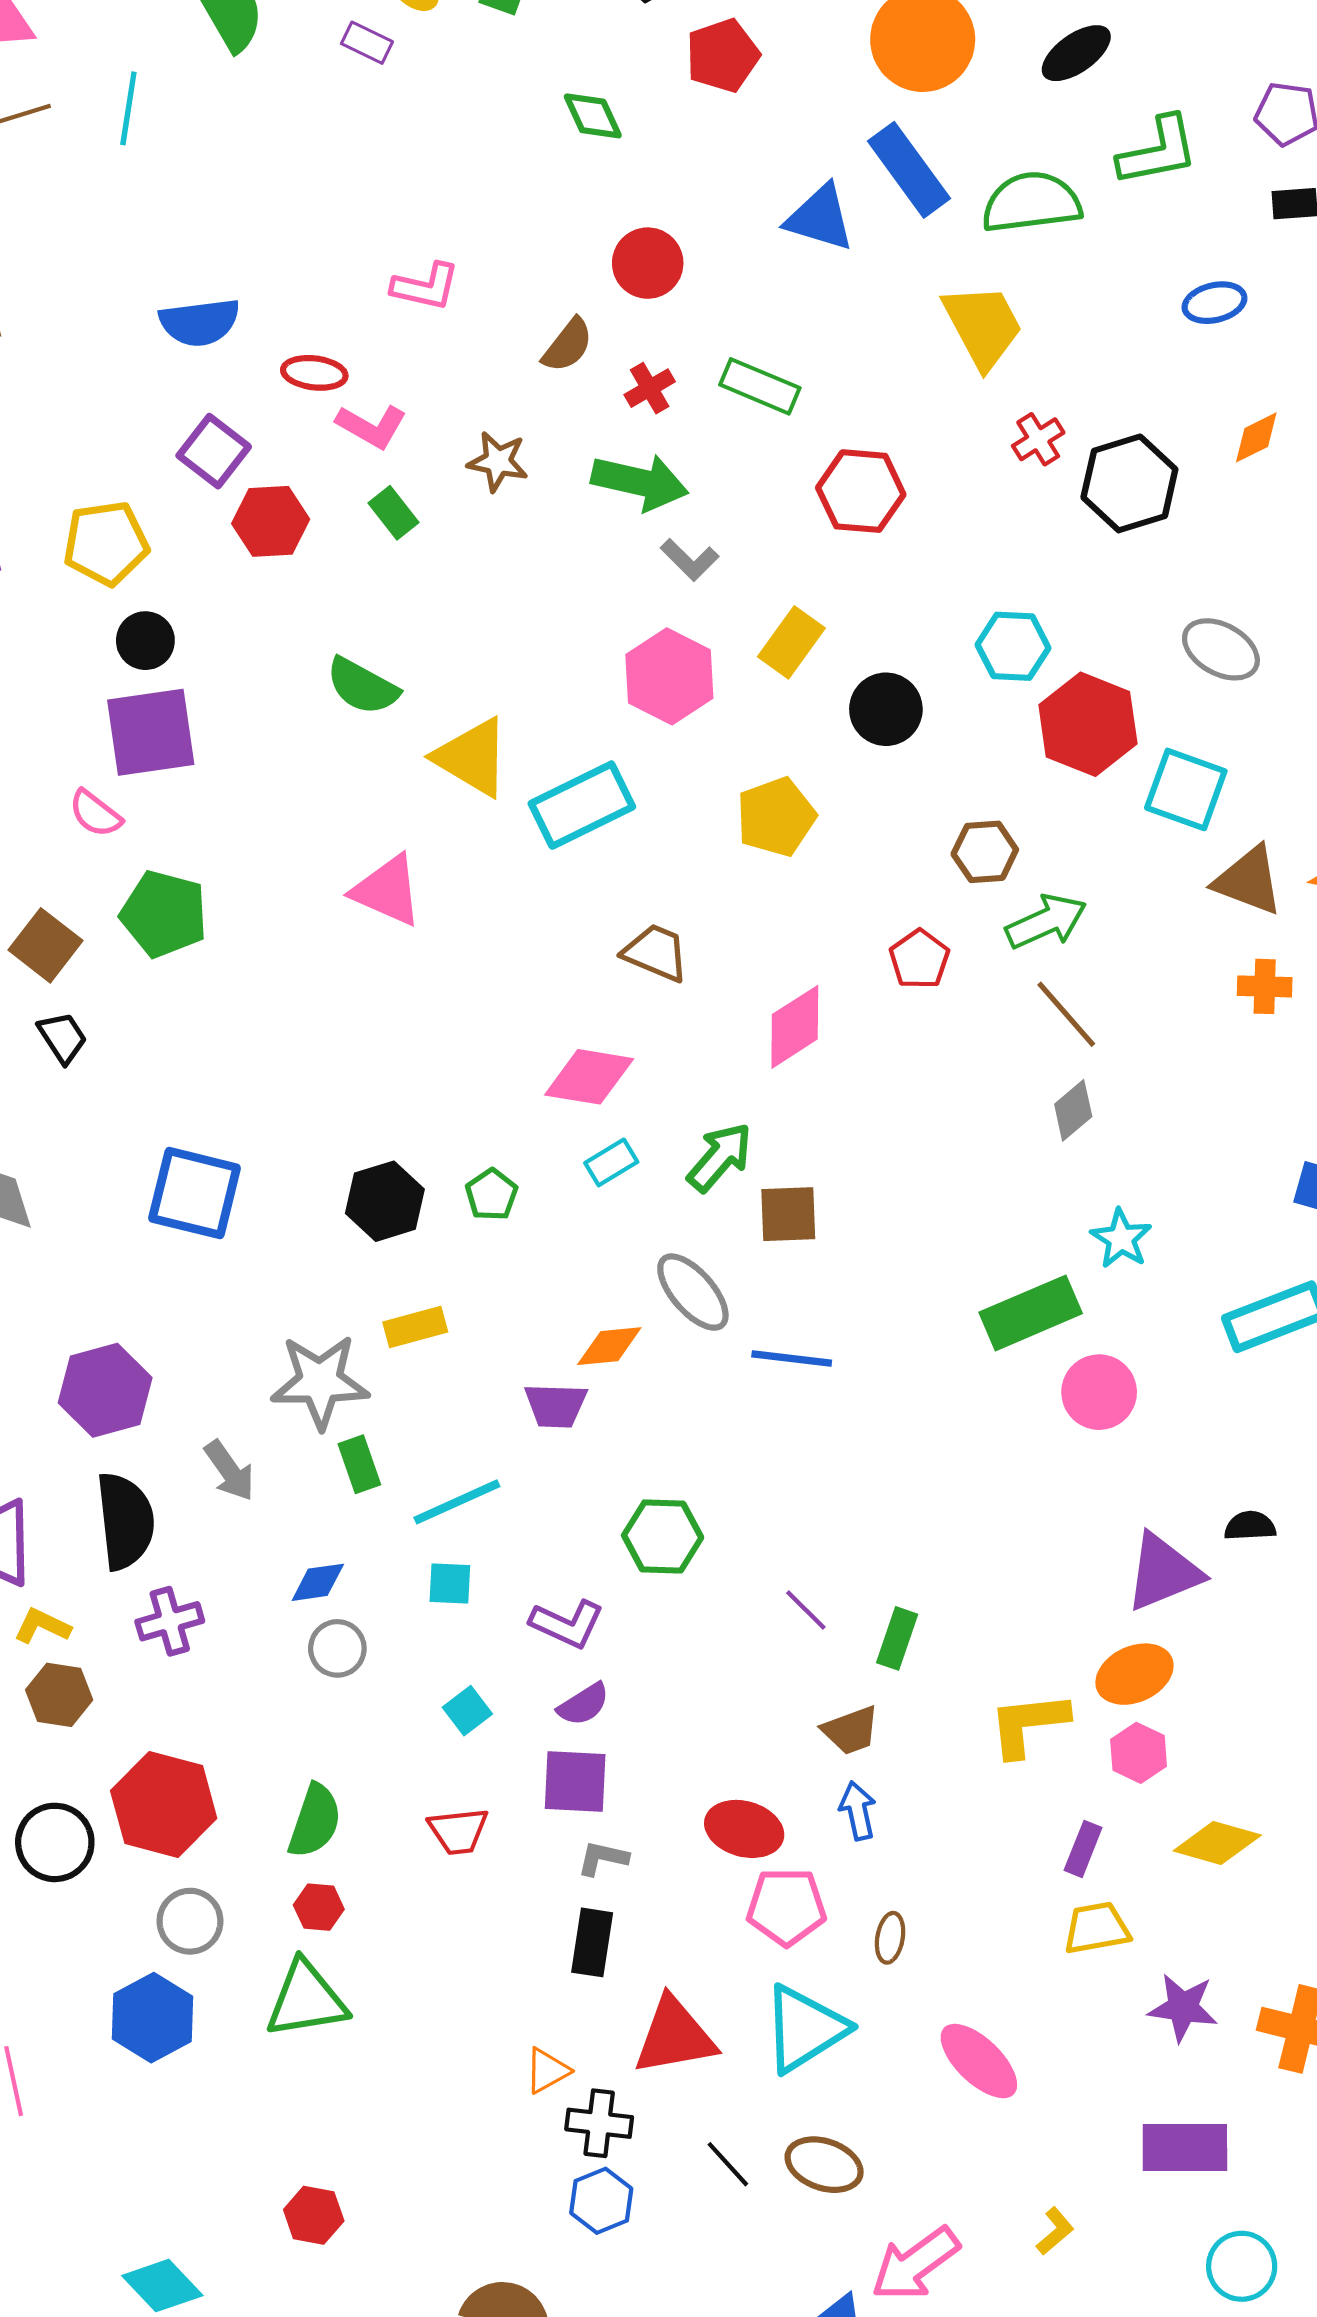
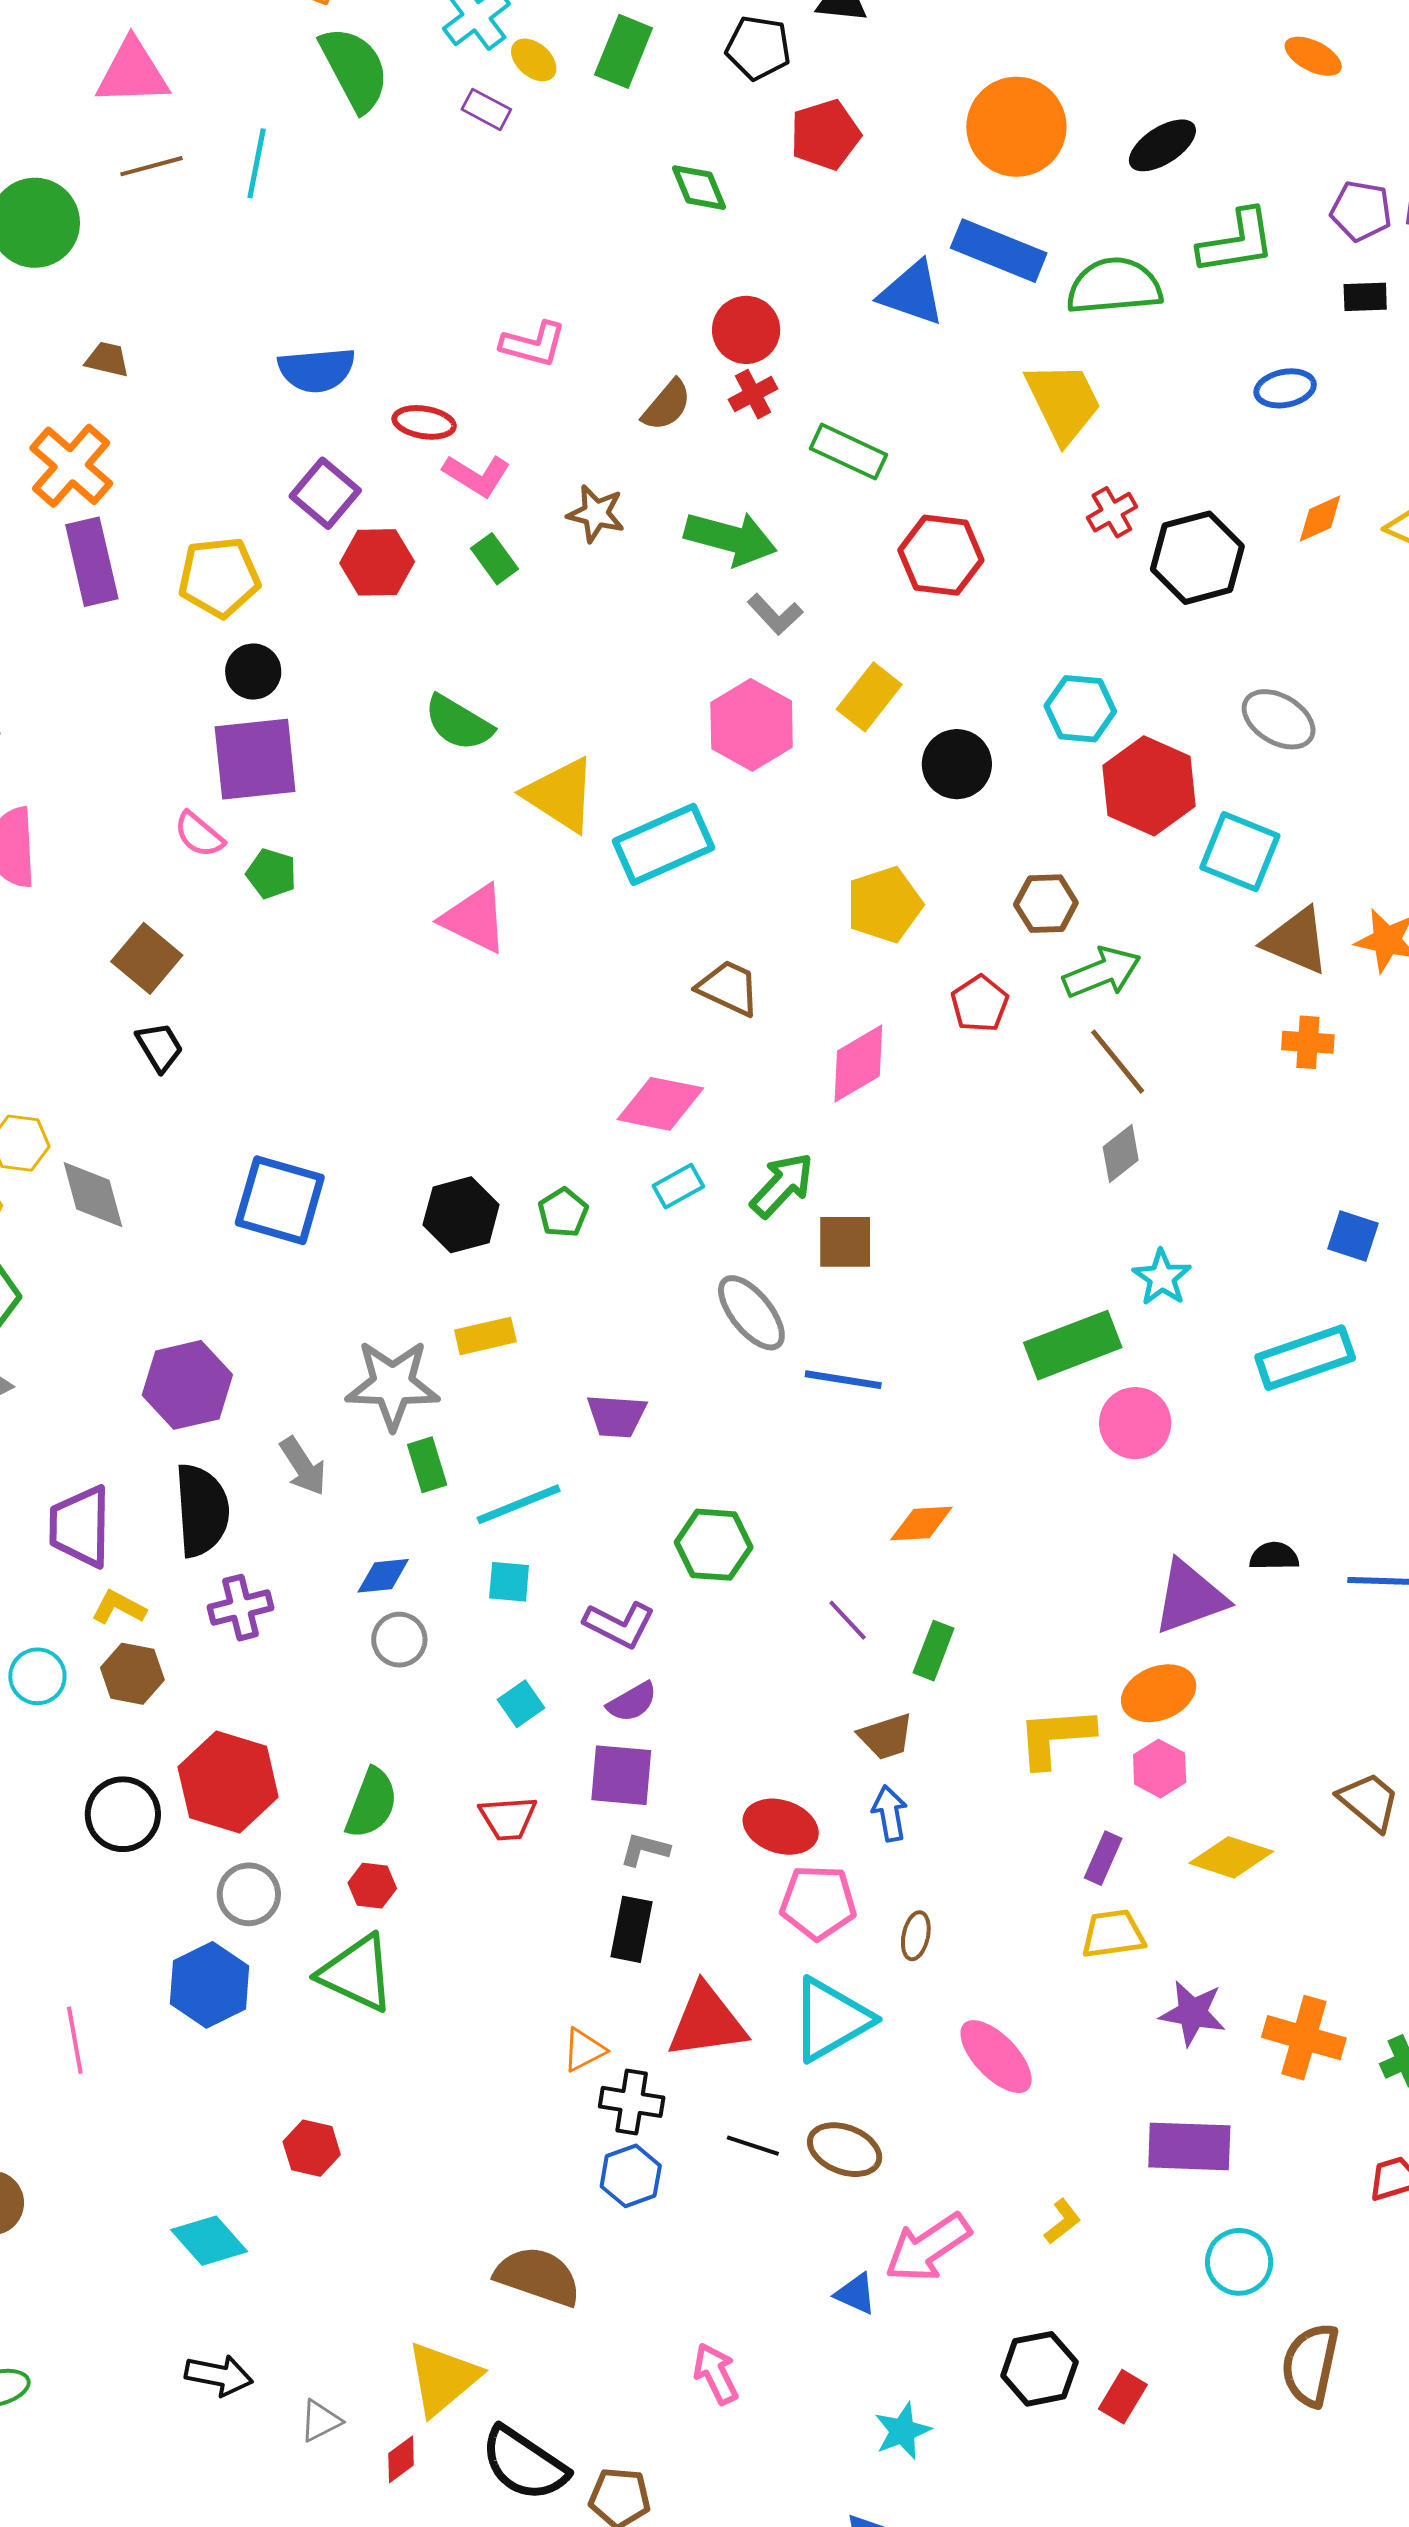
blue rectangle: (909, 170) -> (999, 251), turned -34
red cross: (650, 388) -> (753, 394), moved
yellow pentagon: (776, 817) -> (884, 905), moved
green pentagon: (164, 914) -> (271, 874), moved, size x0.6
orange diamond: (609, 1346) -> (921, 1523), moved
green triangle: (306, 2000) -> (357, 1973), turned 32
black line: (728, 2164) -> (753, 2146), turned -32
red hexagon: (314, 2215) -> (312, 2148), moved

